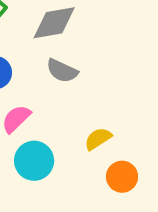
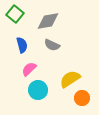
yellow semicircle: (98, 139) -> (70, 79), size x1.5

